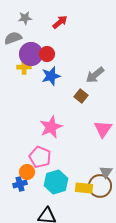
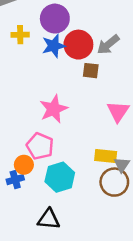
purple circle: (31, 54) -> (55, 19), moved
red circle: (47, 54) -> (78, 45), moved, size x1.5
brown square: (81, 96) -> (91, 71), turned -32
yellow rectangle: (84, 188) -> (106, 156), moved

